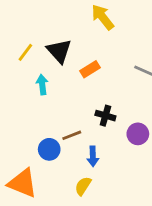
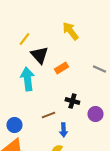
yellow line: (25, 52) -> (24, 39), moved
cyan arrow: (42, 85) -> (27, 79), size x1.6
blue circle: (49, 149) -> (14, 125), moved

